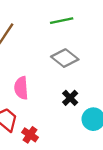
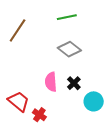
pink semicircle: (21, 88) -> (51, 82), moved

